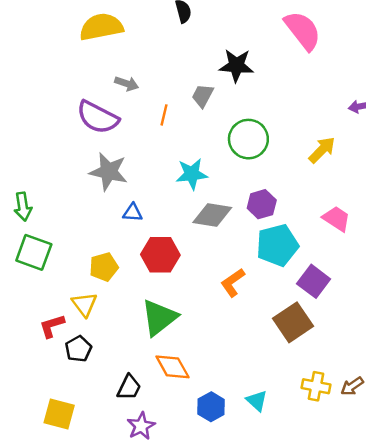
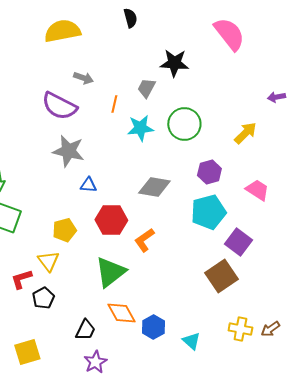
cyan star: (192, 174) -> (140, 128), moved
purple hexagon: (262, 204) -> (209, 172), moved
orange L-shape: (233, 283) -> (144, 240), moved
blue hexagon: (211, 407) -> (153, 327), moved
yellow square: (59, 414) -> (27, 352), turned -32

